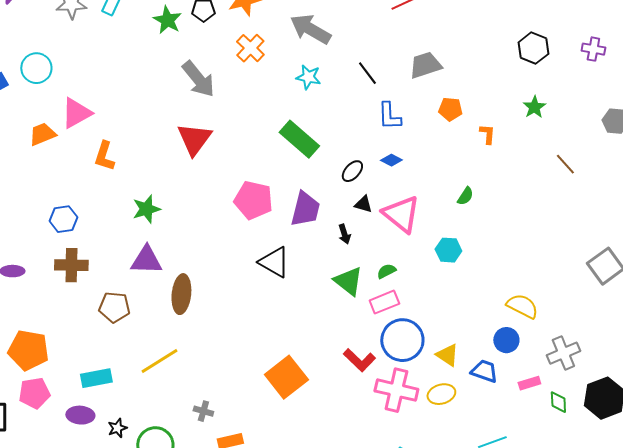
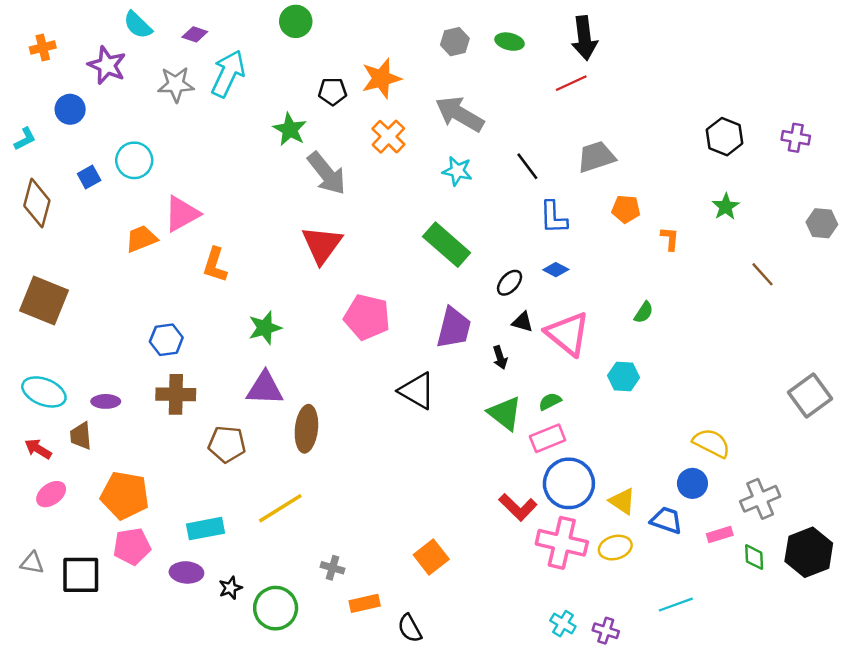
green star: (167, 20) -> (290, 129), moved
pink pentagon: (253, 200) -> (367, 317), moved
orange square: (286, 377) -> (431, 557), moved, size x0.7

